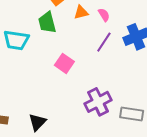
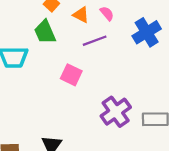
orange triangle: (81, 12) -> (81, 15), turned 49
purple line: (104, 42) -> (95, 41), moved, turned 45

